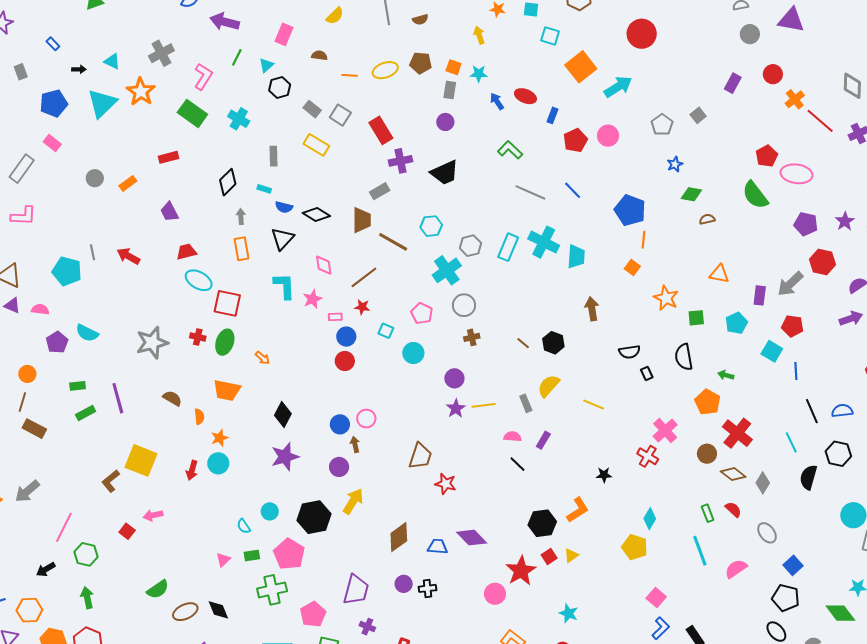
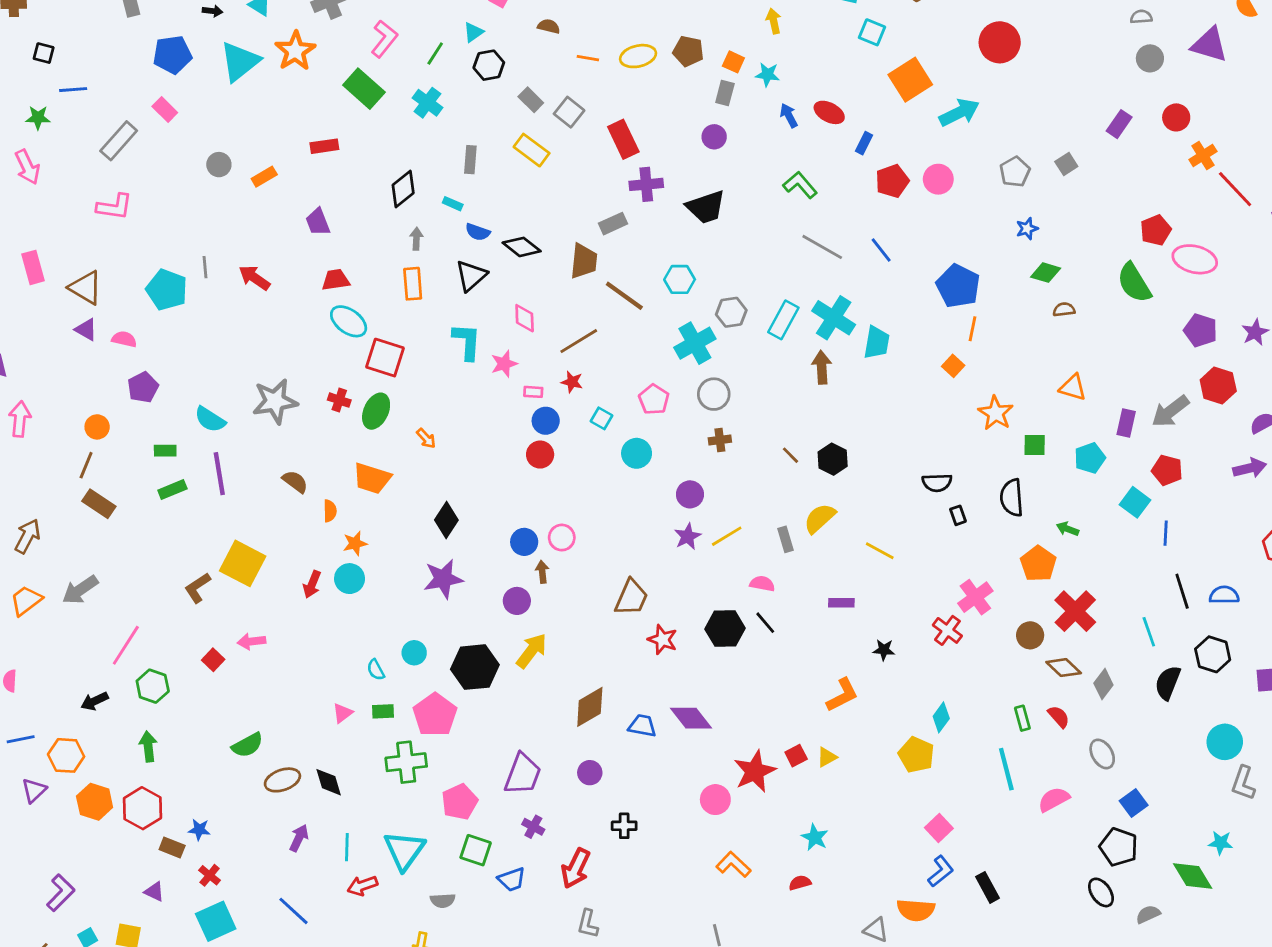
green line: (237, 57) -> (435, 53), moved
brown arrow: (592, 309) -> (822, 367), moved
cyan semicircle: (87, 333) -> (210, 419), moved
yellow line: (484, 405) -> (727, 536), turned -30
purple rectangle: (543, 440) -> (841, 603), moved, turned 54
black hexagon: (542, 523) -> (725, 629), moved
black cross: (428, 588) -> (624, 826), moved

